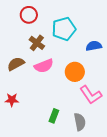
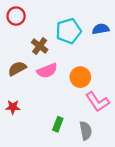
red circle: (29, 15) -> (16, 16), moved
blue semicircle: (94, 46) -> (101, 29), moved

